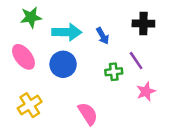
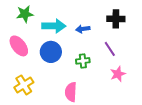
blue arrow: (103, 36) -> (83, 29), turned 112
green cross: (114, 72) -> (83, 61), moved
pink semicircle: (88, 114) -> (71, 92), turned -144

